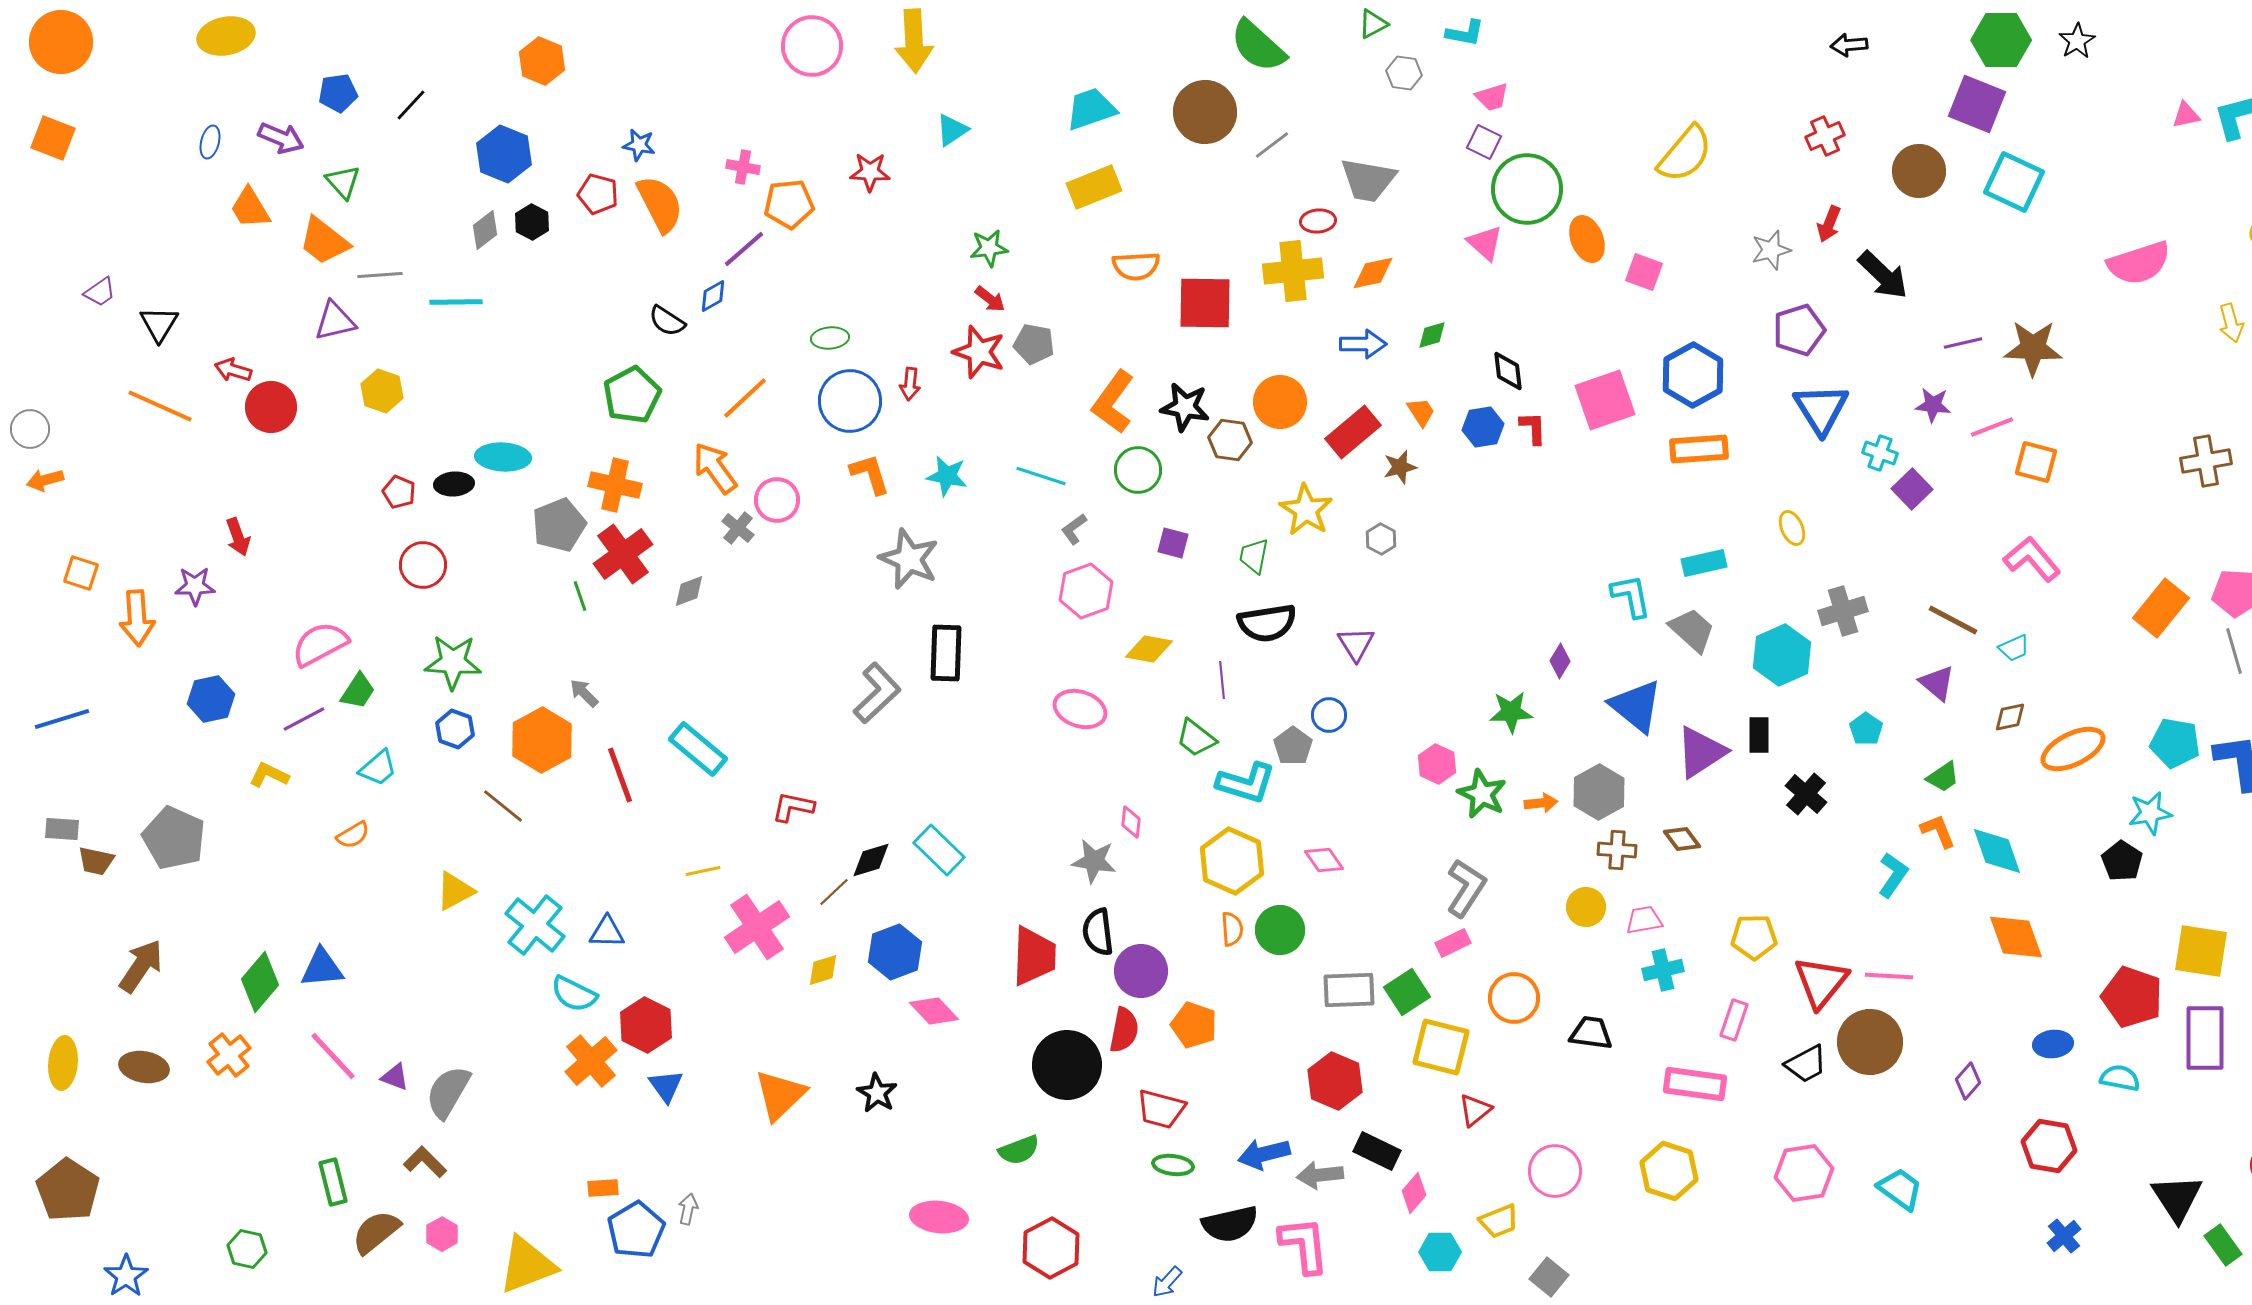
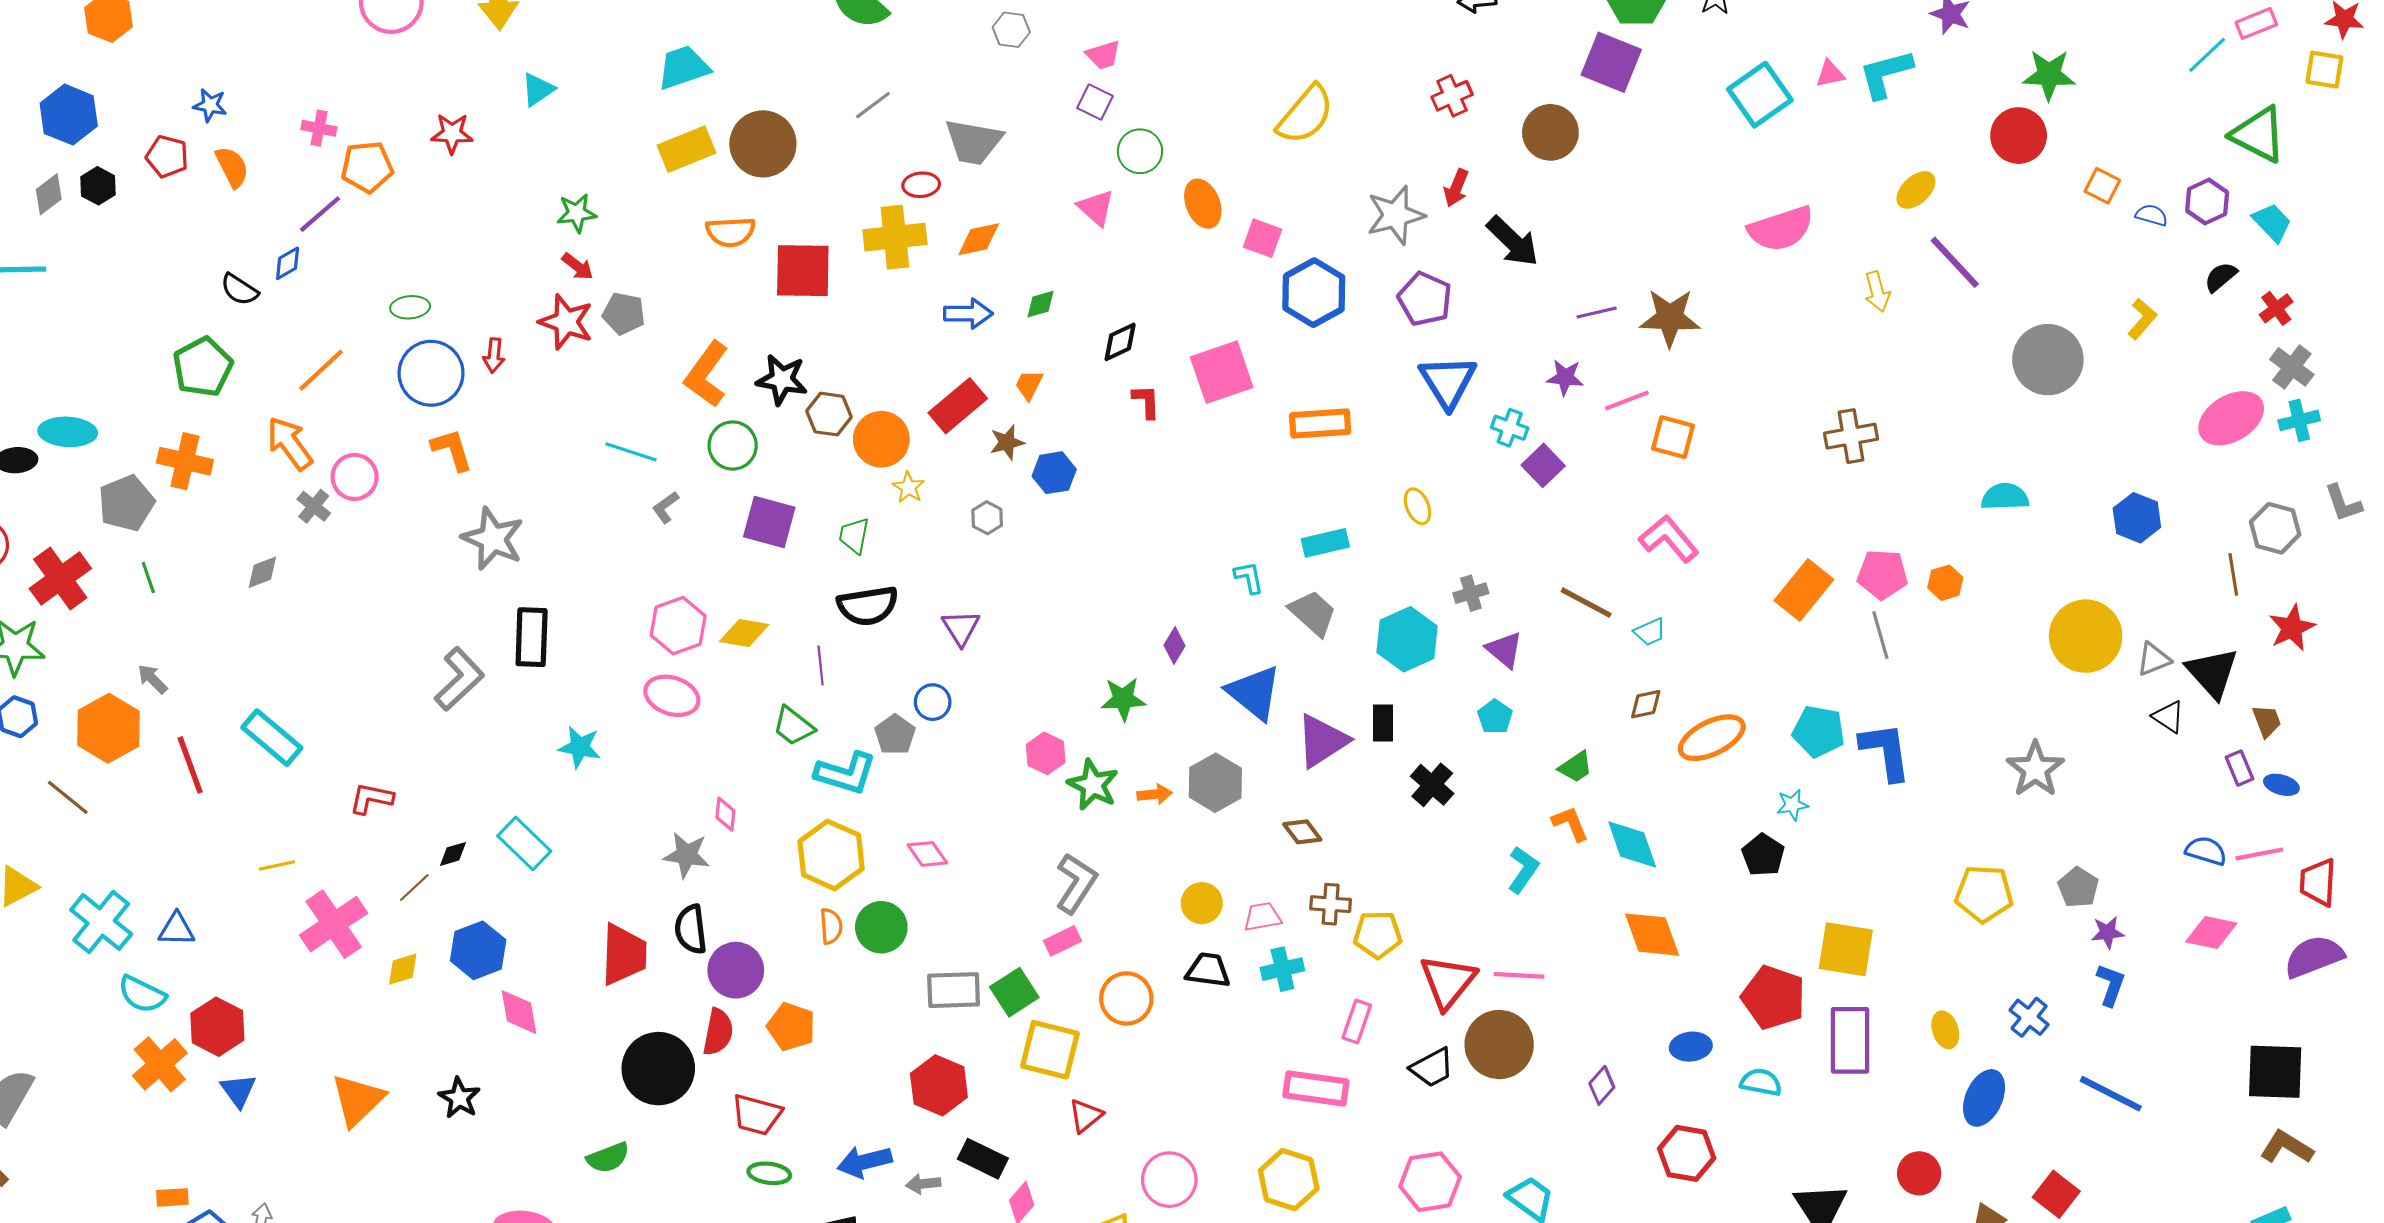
brown circle: (1205, 112) -> (763, 144), moved
cyan square: (2014, 182) -> (1760, 95), moved, turned 30
green circle: (1527, 189) -> (1140, 151), size x0.6
orange semicircle: (660, 204) -> (232, 167), size x0.7
gray star: (1771, 250) -> (1395, 215), size x1.4
purple pentagon: (1799, 330) -> (1425, 299), turned -30
black diamond: (1508, 371) -> (1120, 342), turned 72
blue hexagon: (1693, 375) -> (1314, 293), moved
orange circle: (1280, 402) -> (881, 439), moved
orange trapezoid: (1421, 412) -> (1029, 385), turned -120
blue hexagon: (1483, 427) -> (1054, 473), moved
cyan star: (947, 476) -> (580, 747), moved
yellow star: (1306, 510) -> (909, 487), size x0.6
purple square: (1173, 543) -> (769, 522), size x1.6
red cross: (623, 554) -> (60, 579), moved
pink hexagon: (1086, 591) -> (678, 626), moved
cyan L-shape: (1631, 596) -> (1249, 577), size x0.7
gray cross: (1843, 611) -> (1471, 593), size x0.7
purple triangle: (1937, 683) -> (1504, 650), moved
cyan star: (2150, 813) -> (1792, 805), size x0.7
brown cross: (1617, 850) -> (1331, 904), moved
black diamond: (871, 860) -> (453, 854), size x0.7
pink diamond: (934, 1011) -> (519, 1012), turned 33
black trapezoid: (1591, 1033) -> (1208, 970), moved
gray arrow: (1320, 1175) -> (923, 1184), size x0.7

